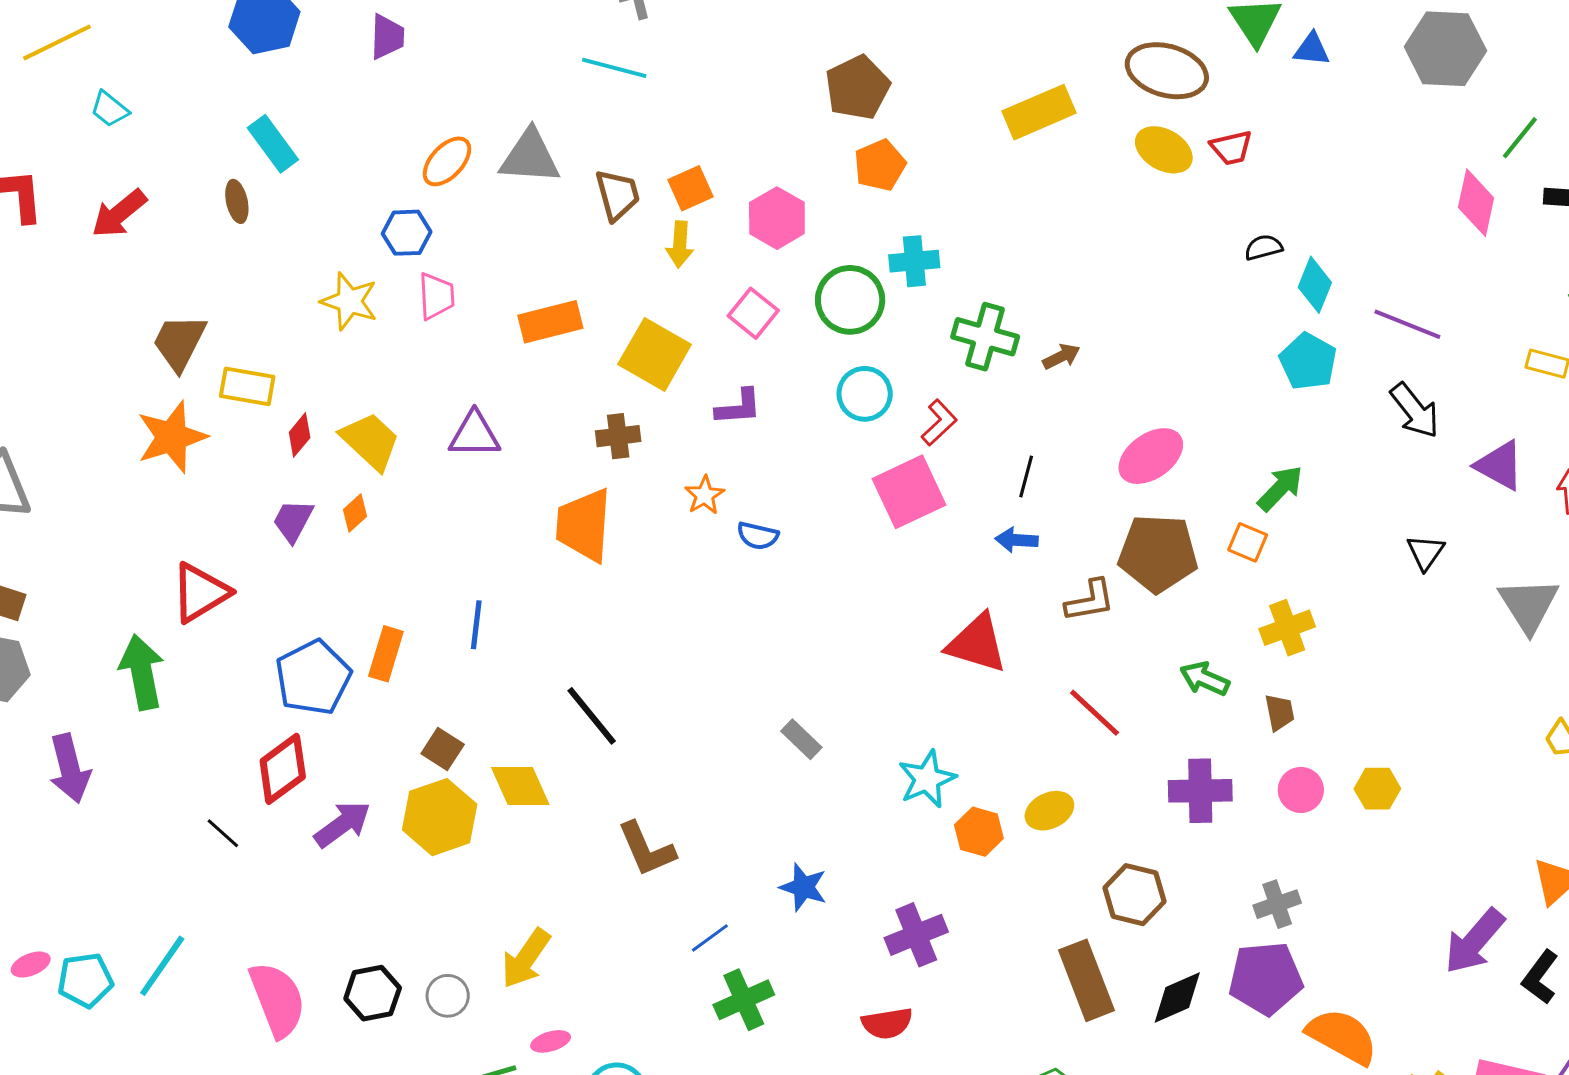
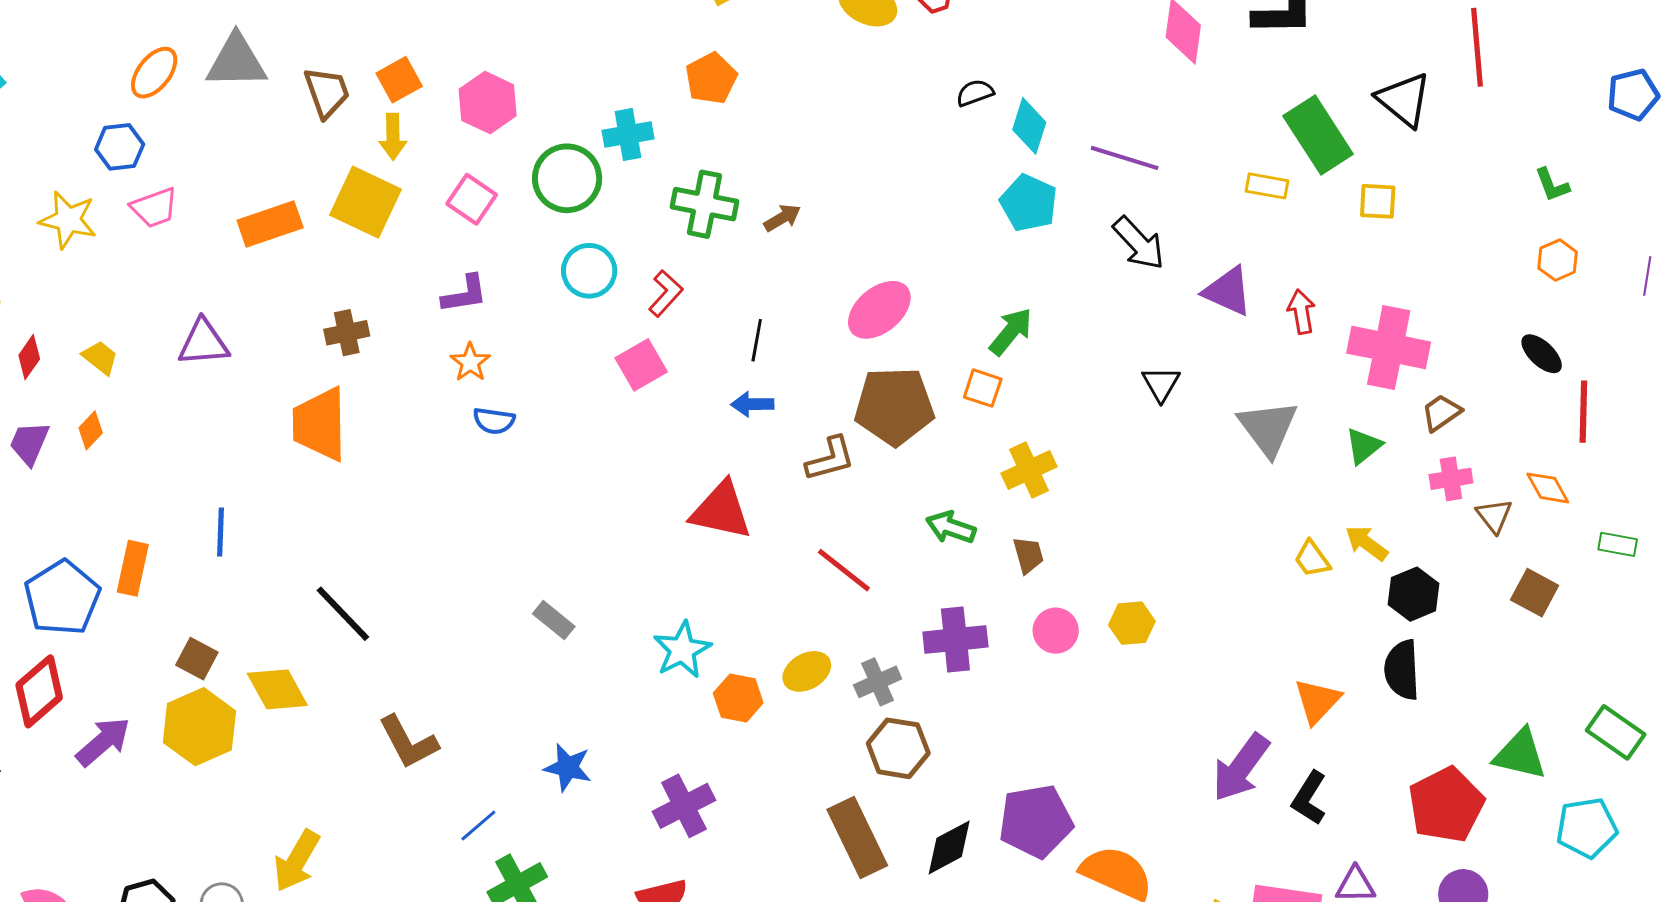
orange pentagon: (880, 165) -> (711, 78), moved
pink trapezoid: (436, 296) -> (154, 208), turned 78
yellow square: (655, 354) -> (365, 202), moved
yellow trapezoid: (370, 441) -> (100, 358), size x0.6
pink square: (909, 492) -> (641, 365), size x0.7
orange star: (705, 495) -> (470, 362), moved
gray cross: (1277, 904) -> (878, 682), moved

